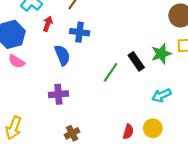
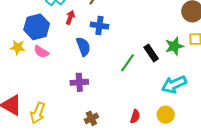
cyan arrow: (161, 95) -> (174, 84), size x1.4
red semicircle: (128, 132) -> (135, 116), moved

